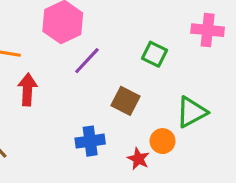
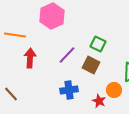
green square: (154, 54) -> (98, 44), moved
purple line: (87, 61) -> (67, 55), moved

